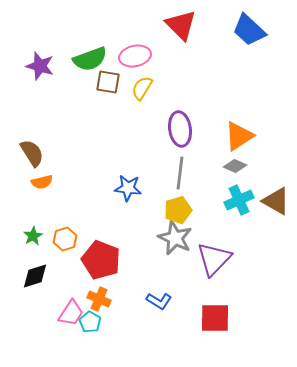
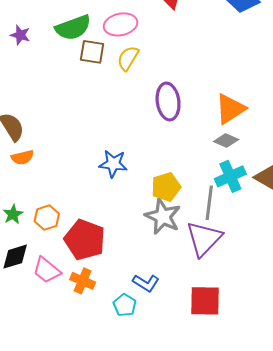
purple star: (40, 66) -> (20, 35), size x0.7
gray line: (180, 173) -> (209, 203), moved
pink trapezoid: (71, 313) -> (47, 270), moved, turned 96
cyan pentagon: (90, 322) -> (125, 305), moved

